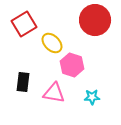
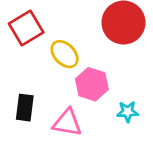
cyan star: (92, 97) -> (128, 112), moved

